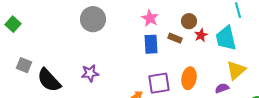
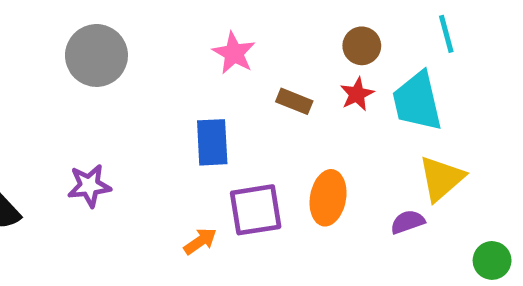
brown circle: (189, 21) -> (362, 46), moved
blue rectangle: (151, 44) -> (212, 142), moved

